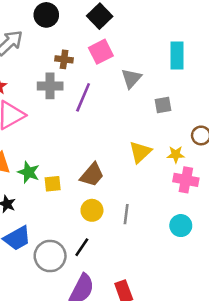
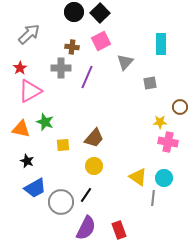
black circle: (46, 15) -> (74, 12), moved
yellow triangle: (140, 152) -> (138, 177), moved, turned -42
green star: (29, 172) -> (45, 122), moved
gray line: (126, 214) -> (153, 198), moved

